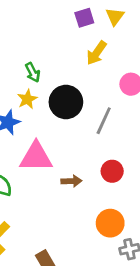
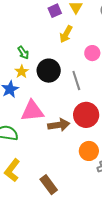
gray line: (104, 121) -> (76, 81), turned -36
red circle: (112, 171) -> (86, 115), size x1.6
brown arrow: (72, 181) -> (59, 125), size x1.5

